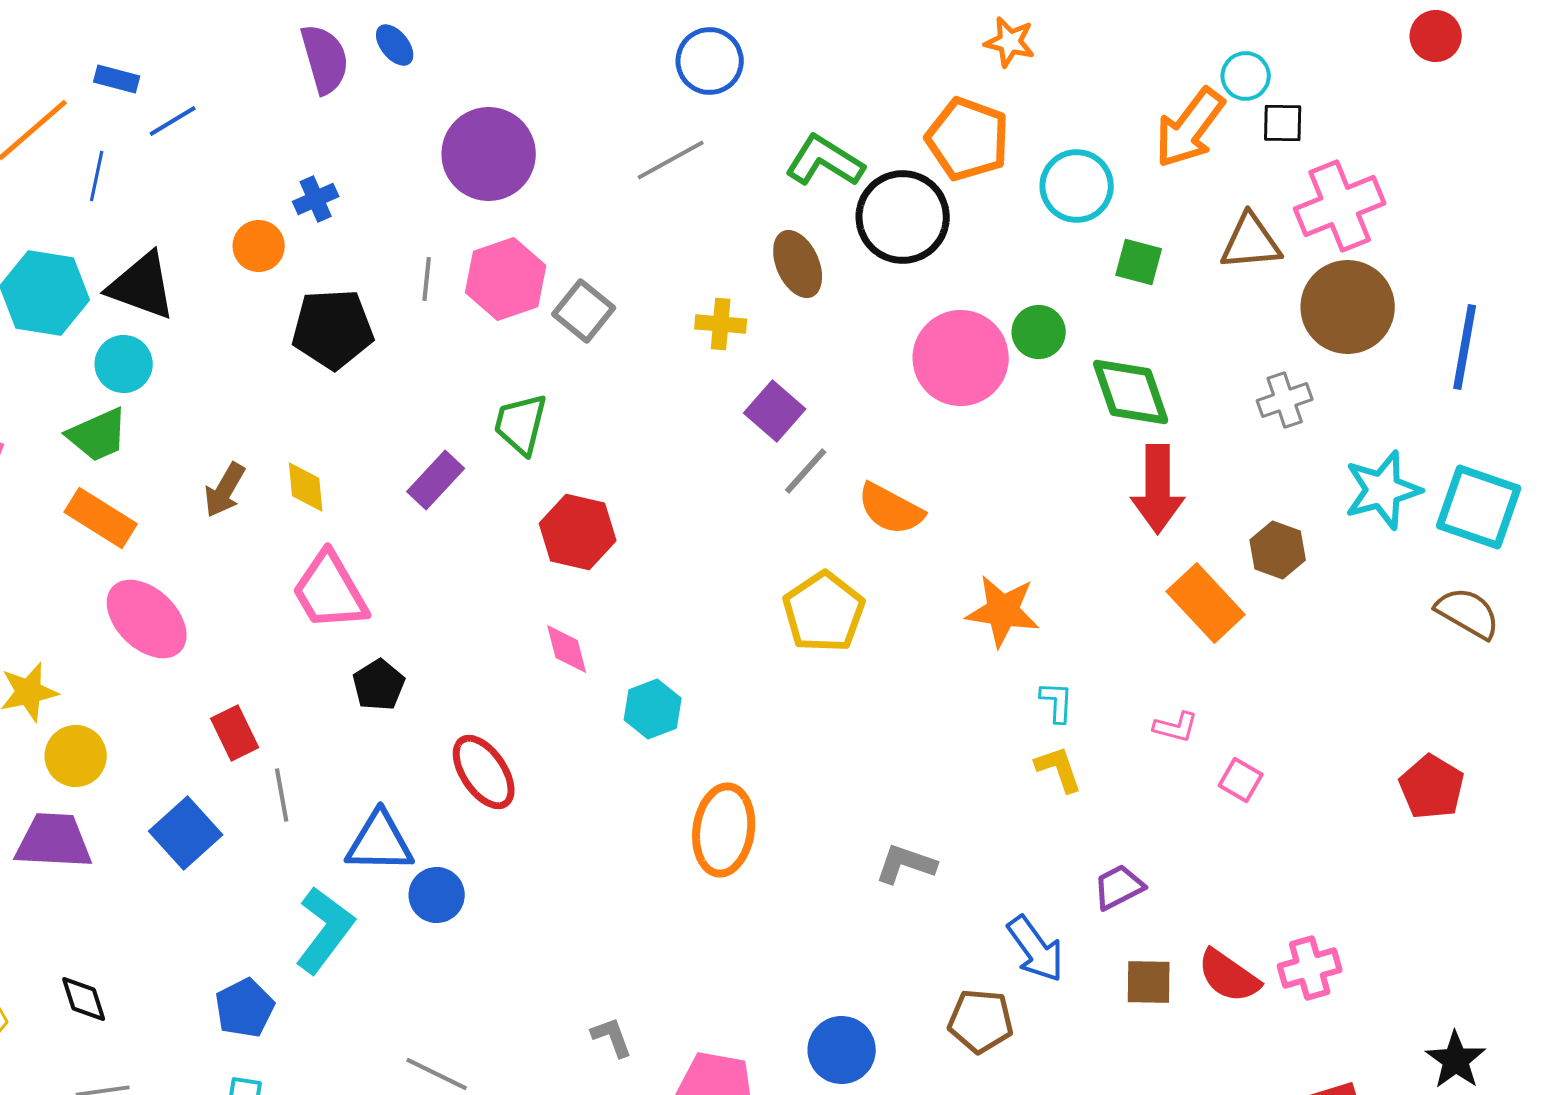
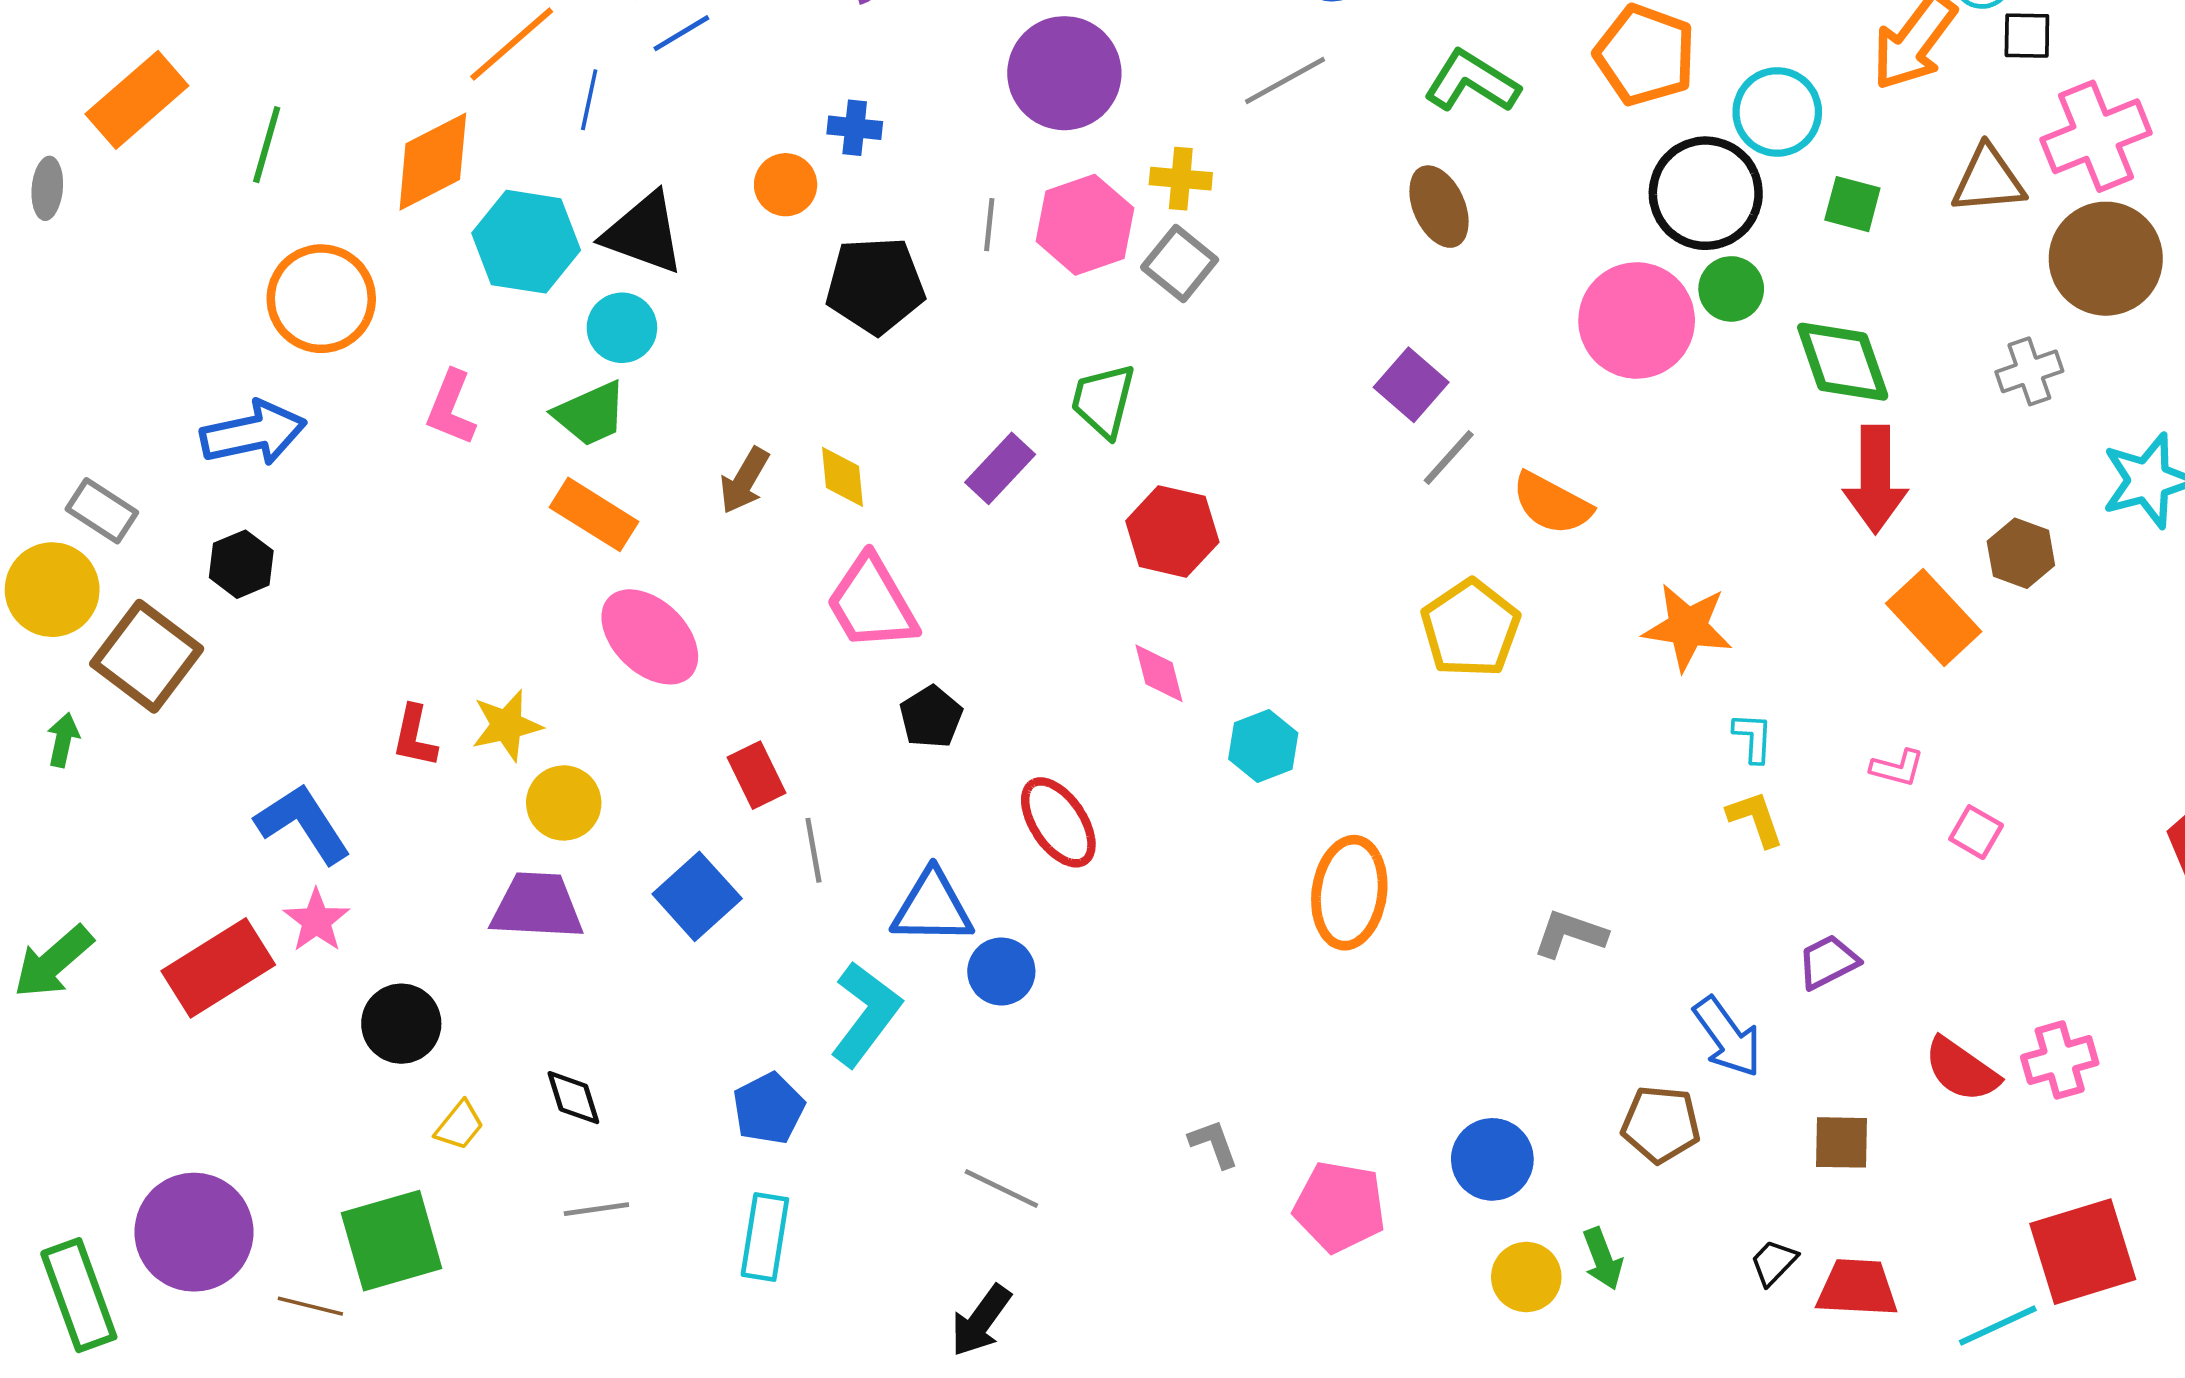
blue cross: (316, 199) -> (855, 128), turned 30
black circle: (903, 217) -> (1706, 193), moved
yellow cross: (721, 324) -> (1181, 179), moved
brown square: (1149, 982) -> (1841, 1142), moved

